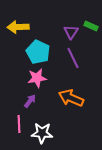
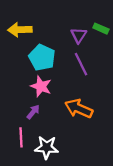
pink star: (37, 78) -> (41, 86), turned 30

